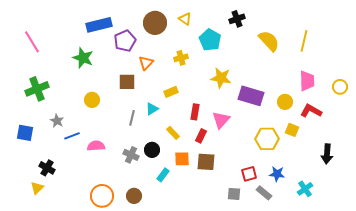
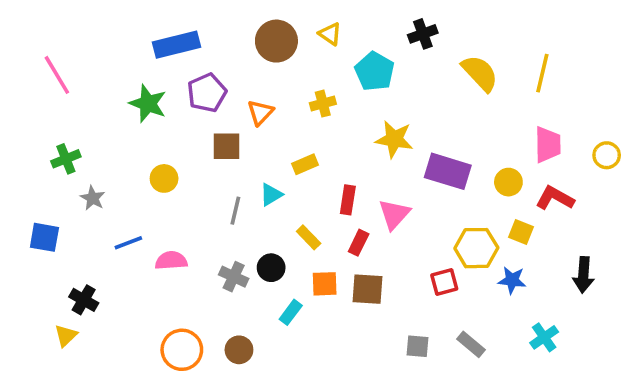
purple pentagon: (125, 41) -> (207, 93), moved
green cross: (37, 89) -> (66, 159), size x0.7
gray star: (57, 121) -> (93, 198), moved
red square: (249, 174) -> (444, 282), moved
blue star: (277, 174) -> (512, 280), moved

